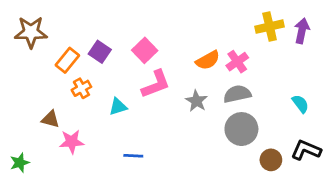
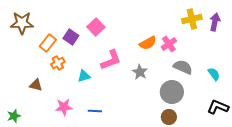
pink square: (145, 50) -> (96, 27), moved
gray semicircle: (237, 94) -> (183, 67), moved, turned 36
pink star: (72, 142) -> (64, 107), moved
brown circle: (271, 160) -> (169, 117), moved

